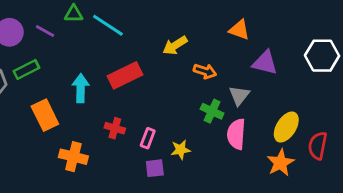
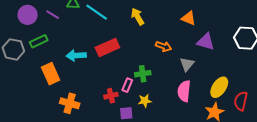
yellow arrow: (175, 45) -> (138, 16), moved, turned 90
cyan arrow: (81, 88) -> (76, 55), turned -96
green cross: (212, 111) -> (143, 74), moved, turned -35
red cross: (115, 128) -> (111, 96), moved, turned -32
pink rectangle: (148, 138) -> (127, 85), moved

